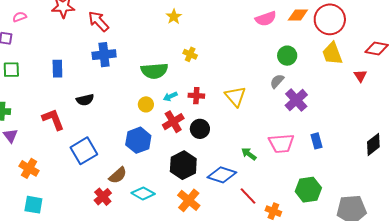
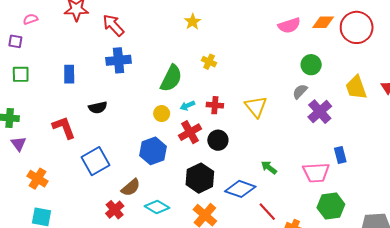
yellow trapezoid: (332, 54) -> (356, 87), moved
green semicircle: (154, 71) -> (171, 78), turned -60
pink trapezoid: (281, 143) -> (316, 172), moved

